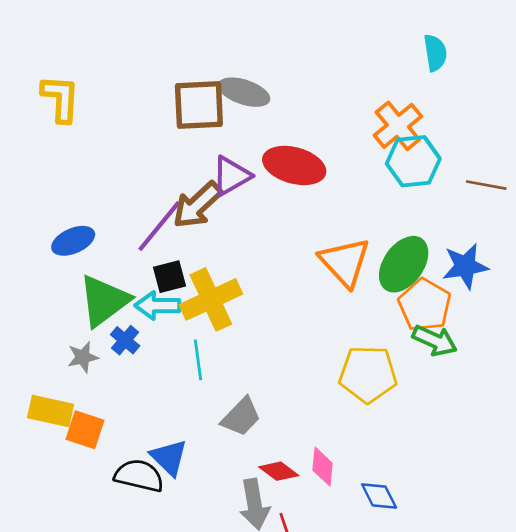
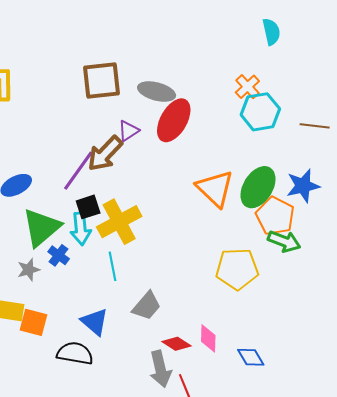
gray ellipse: (244, 92) -> (157, 92), moved
orange cross: (398, 126) -> (247, 87), size x0.7
red ellipse: (294, 165) -> (174, 120), turned -72
purple triangle: (231, 176) -> (128, 131), size x0.7
cyan arrow: (158, 306) -> (81, 229), turned -92
blue triangle: (169, 457) -> (95, 322), moved

